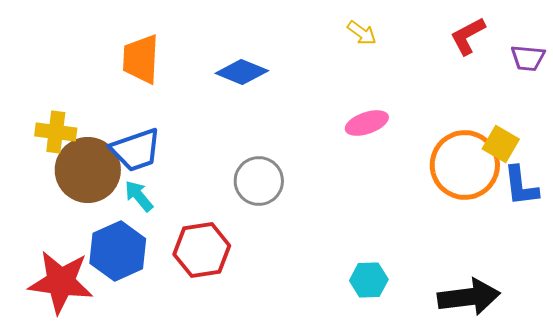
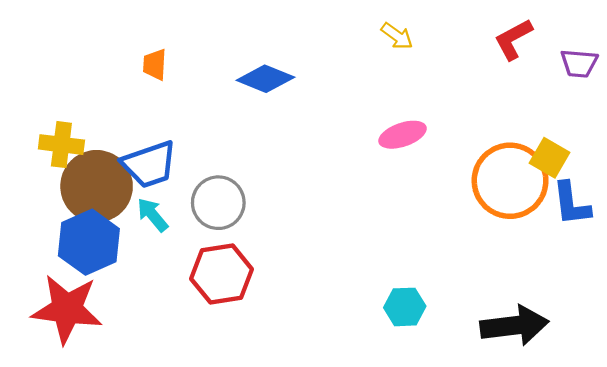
orange trapezoid: (141, 59) -> (155, 64), size x0.6
gray circle: (259, 181) -> (218, 203), moved
blue hexagon: (118, 251) -> (89, 242), moved

